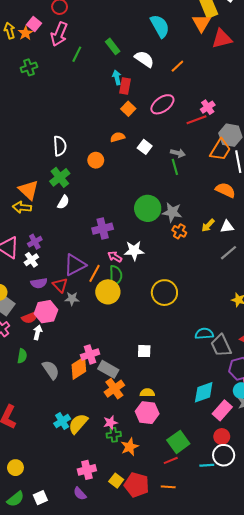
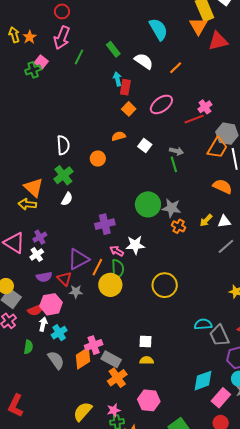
pink square: (34, 24) -> (41, 62), moved
yellow semicircle: (147, 393) -> (147, 360), moved
cyan cross: (62, 421) -> (59, 333), moved

